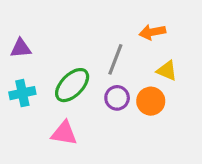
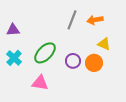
gray line: (115, 59) -> (72, 20), moved
cyan cross: (22, 93) -> (14, 58), turned -35

